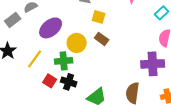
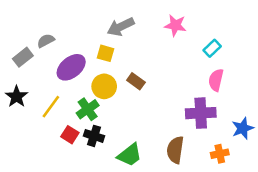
yellow square: (99, 17) -> (105, 53), moved
green cross: (64, 61) -> (88, 109), turned -30

